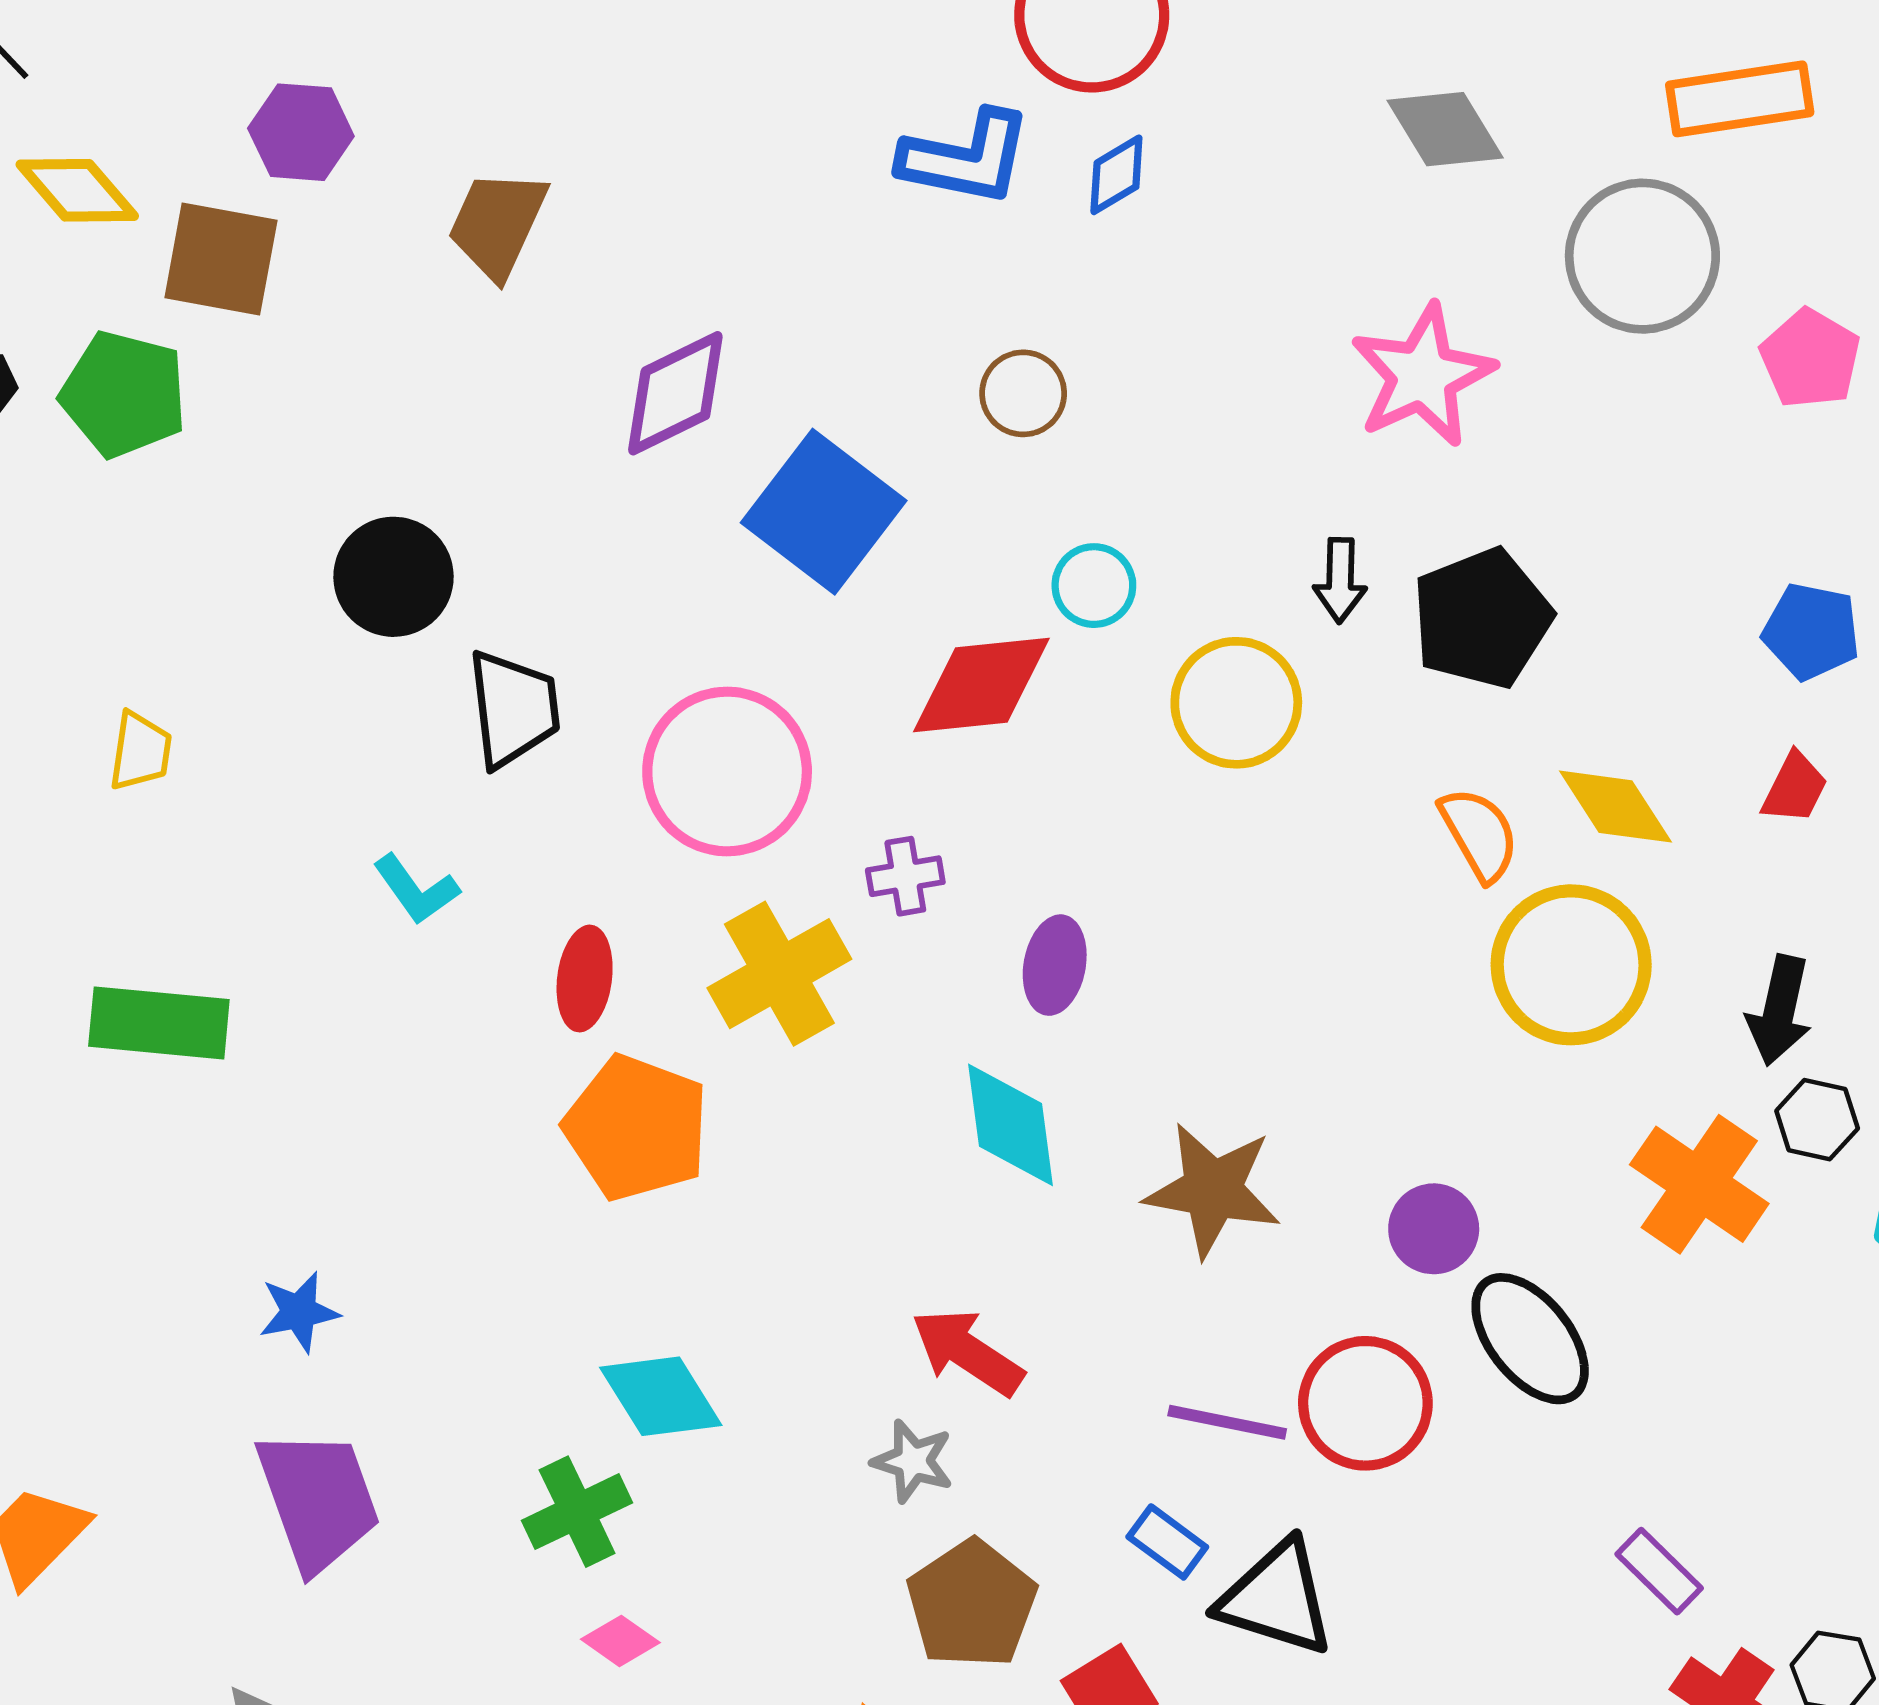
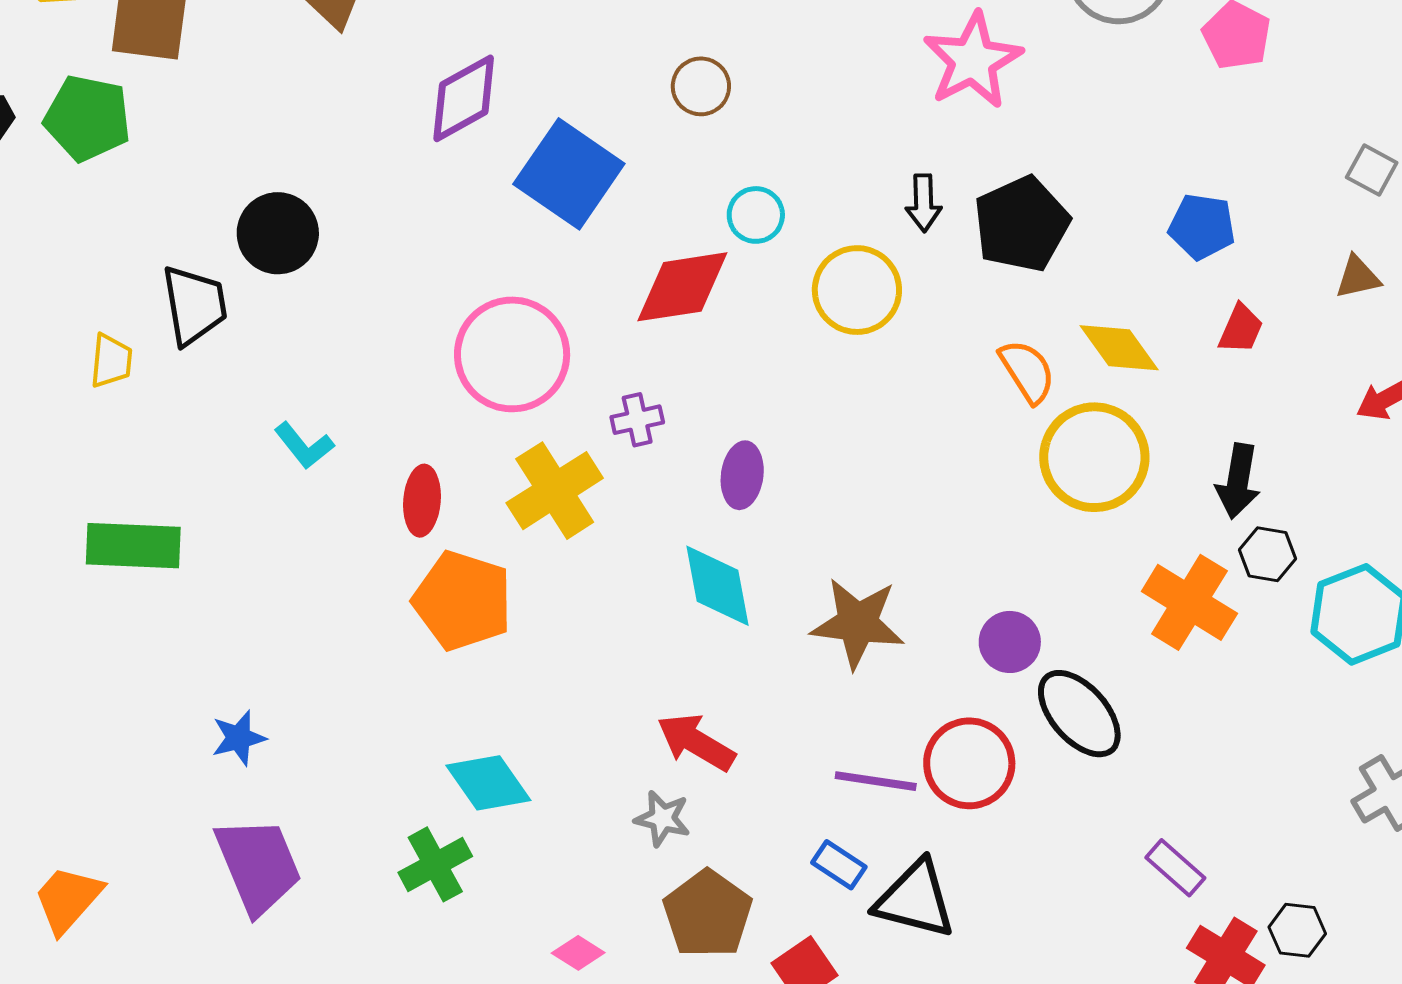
blue pentagon: (1811, 631) -> (1202, 227), moved
black trapezoid: (513, 709) -> (194, 305), moved
pink diamond: (620, 1641) -> (578, 953), moved

